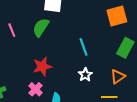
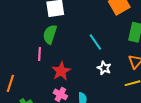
pink line: (12, 30) -> (39, 54), moved, turned 40

